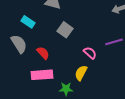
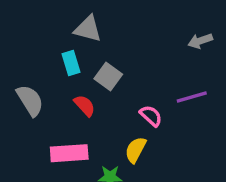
cyan rectangle: (28, 22) -> (71, 63), moved, turned 40
red semicircle: (43, 53) -> (85, 106), moved

